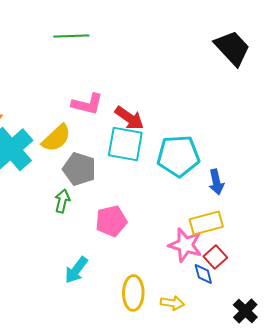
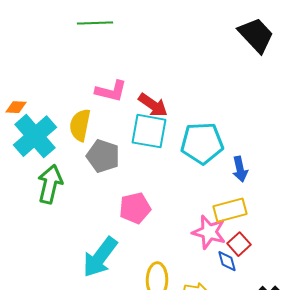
yellow semicircle: (56, 138) -> (80, 125), turned 144
green arrow: (62, 201) -> (50, 184), moved, size x1.6
cyan arrow: (76, 270) -> (100, 257), size x1.5

